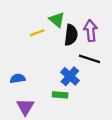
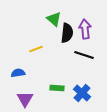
yellow line: (37, 33) -> (36, 49), moved
blue cross: (70, 76) -> (82, 93), moved

